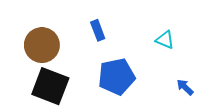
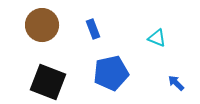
brown circle: (42, 45) -> (42, 25), moved

